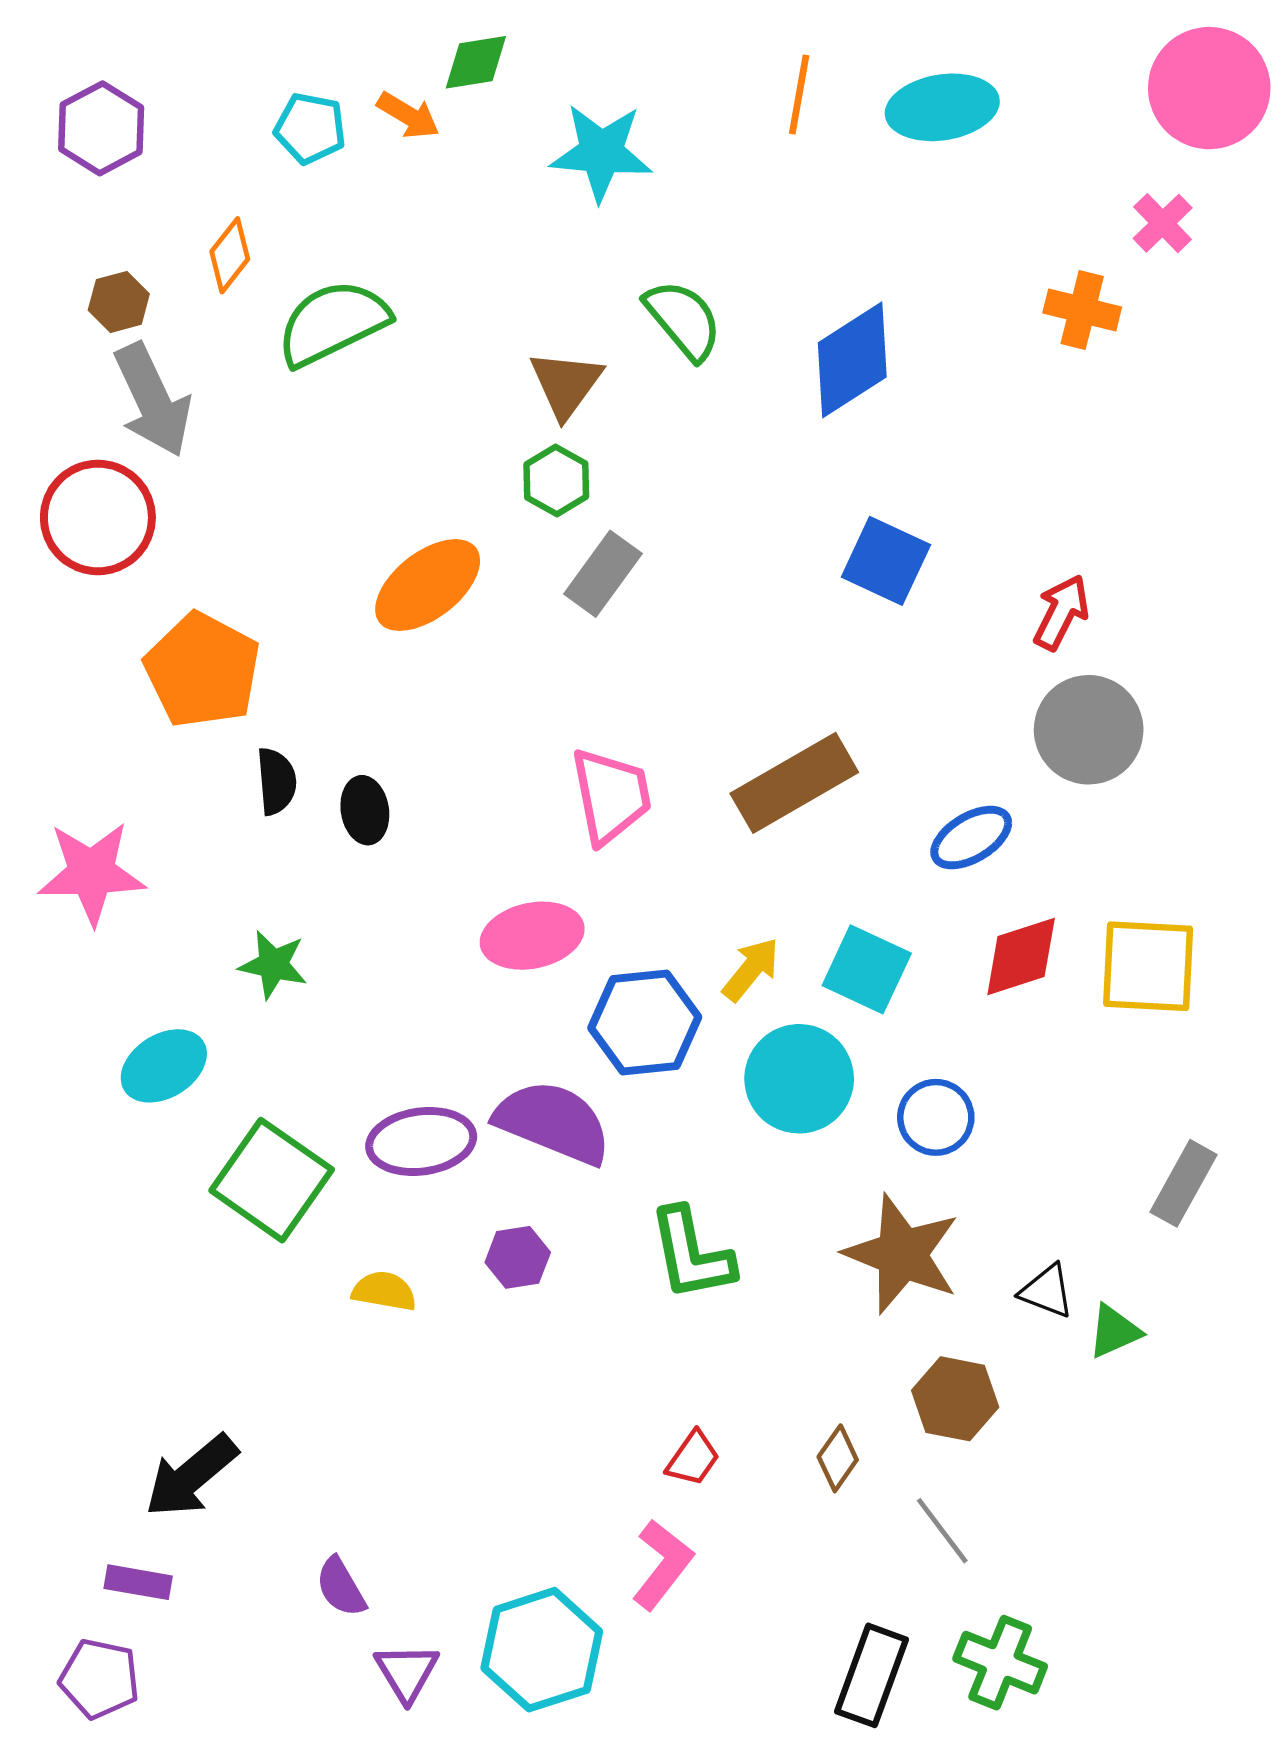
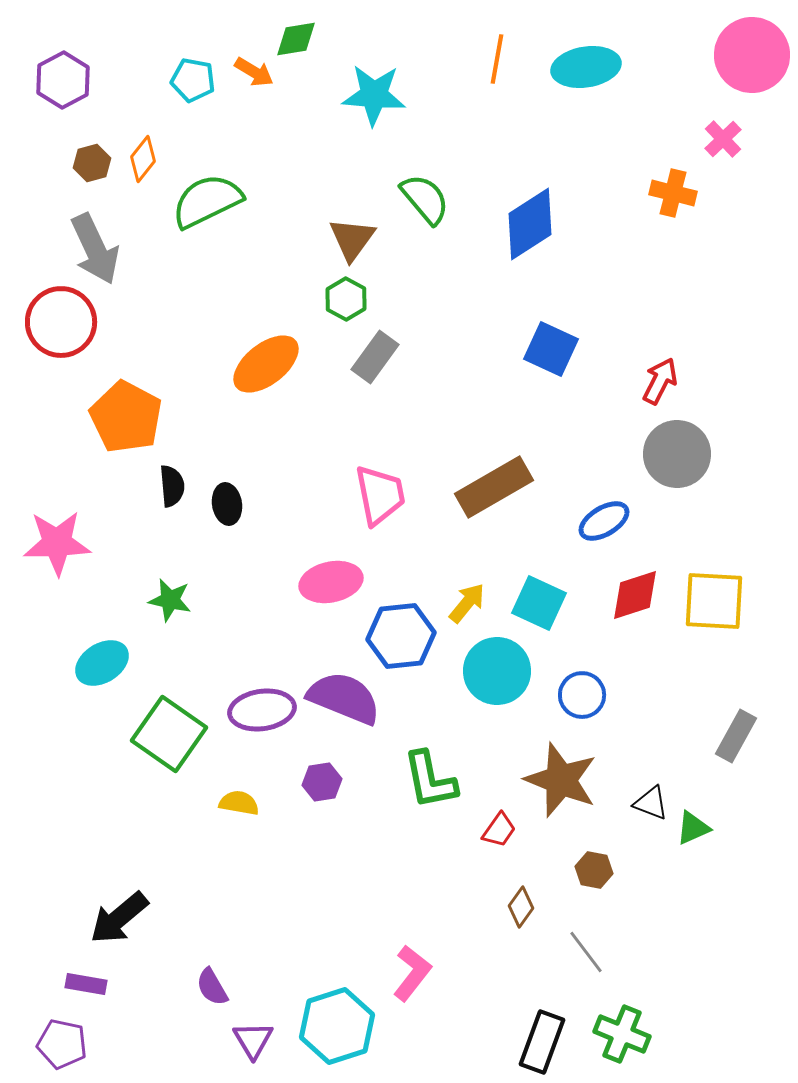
brown hexagon: (119, 302) -> (92, 163), moved
brown hexagon: (955, 1399) -> (594, 870), size x0.7
red trapezoid: (693, 1458) -> (499, 830), moved

